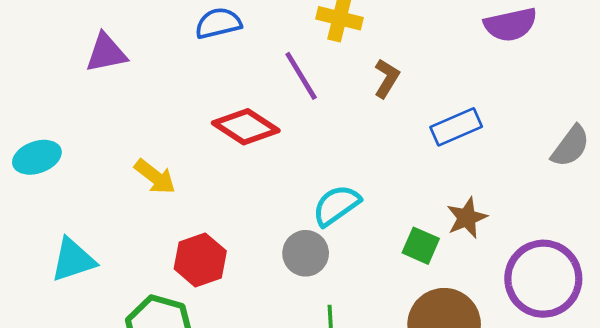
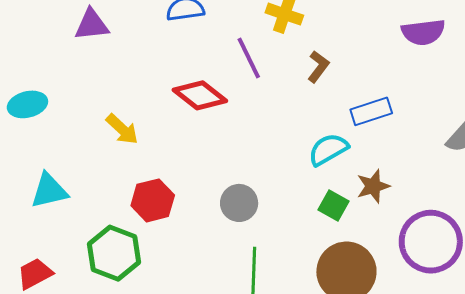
cyan semicircle: (336, 205) -> (328, 149), moved

